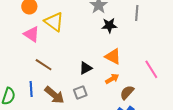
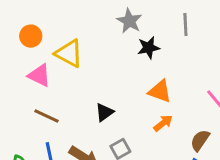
brown line: (44, 65) -> (47, 116), moved
black triangle: (86, 68) -> (104, 112), moved
brown semicircle: (127, 92) -> (200, 140), moved

